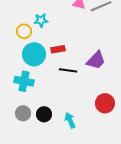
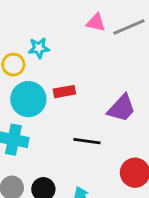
black line: (68, 70) -> (87, 141), moved

